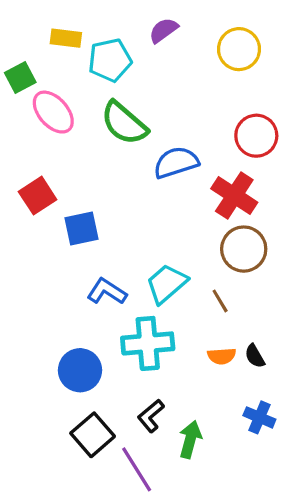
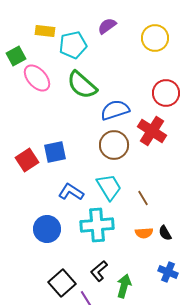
red square: (38, 196) -> (27, 160), moved
brown circle: (244, 249) -> (114, 145), moved
cyan trapezoid: (167, 284) -> (109, 187), turned 100
blue circle: (80, 370) -> (47, 229), moved

